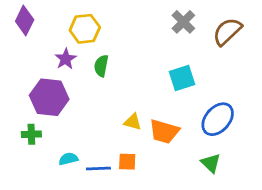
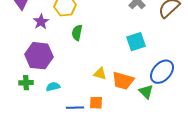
purple star: (66, 59) -> (41, 22), moved
cyan semicircle: (68, 159) -> (53, 87), moved
green triangle: (211, 163) -> (146, 92), moved

